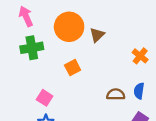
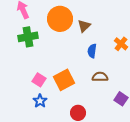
orange square: (73, 68) -> (64, 80), moved, size x1.5
blue semicircle: (139, 91) -> (92, 51), moved

